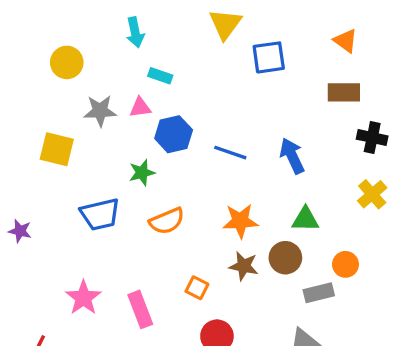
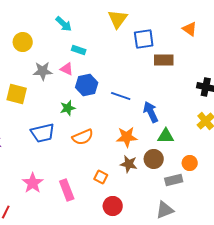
cyan arrow: (135, 32) -> (64, 24), turned -36
brown rectangle: (344, 92) -> (164, 60), moved
pink triangle: (140, 107) -> (67, 69), turned 32
blue arrow: (292, 156) -> (151, 112), moved

